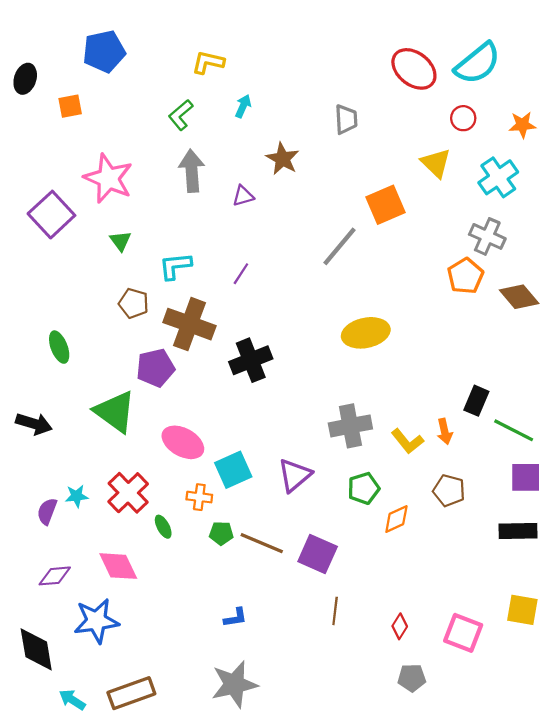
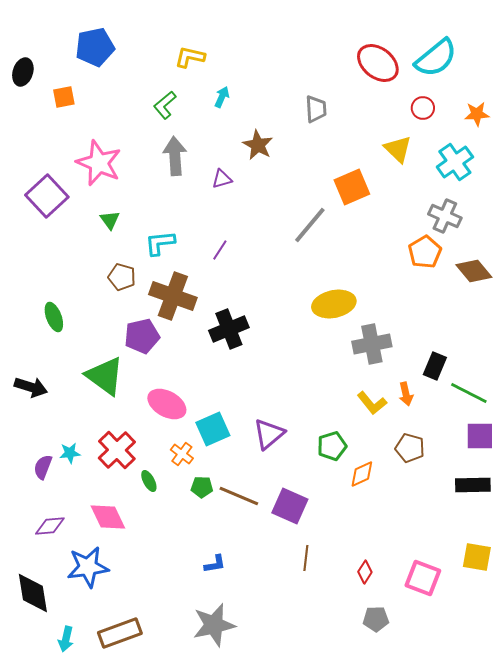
gray cross: (350, 426) -> (372, 344), moved
orange cross: (199, 497) -> (182, 454), turned 30
cyan arrow: (72, 700) -> (66, 639), turned -110

